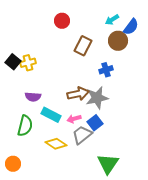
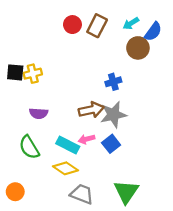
brown rectangle: (83, 46) -> (97, 26), moved
black square: (13, 62) -> (15, 72), turned -35
blue cross: (106, 70) -> (113, 82), moved
cyan rectangle: (51, 115) -> (68, 145), moved
green semicircle: (25, 126) -> (29, 147), turned 135
gray trapezoid: (82, 135) -> (82, 194), moved, turned 60

